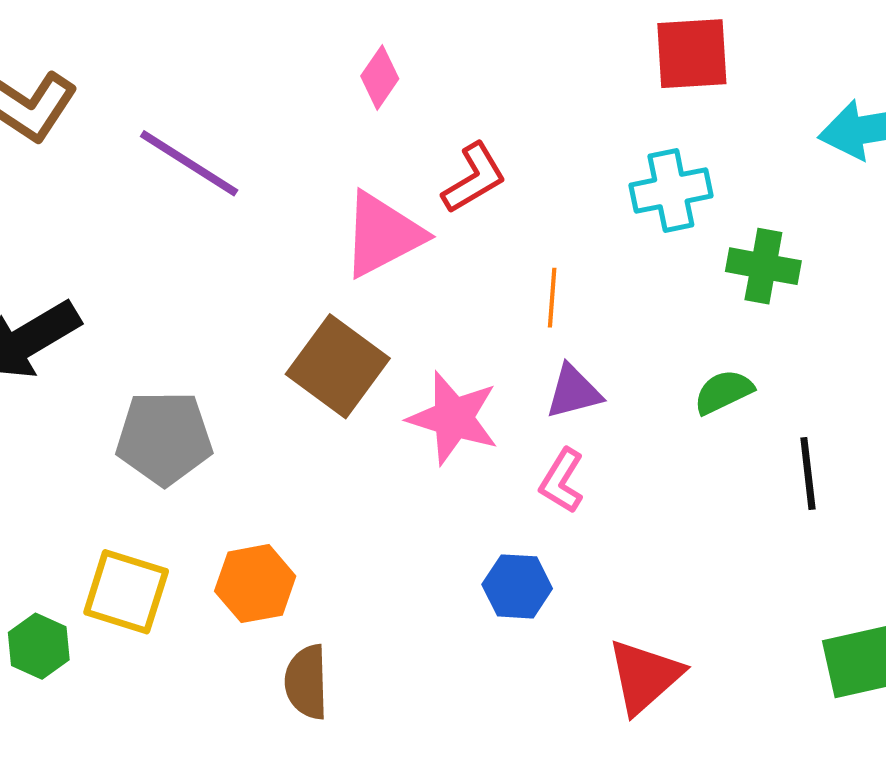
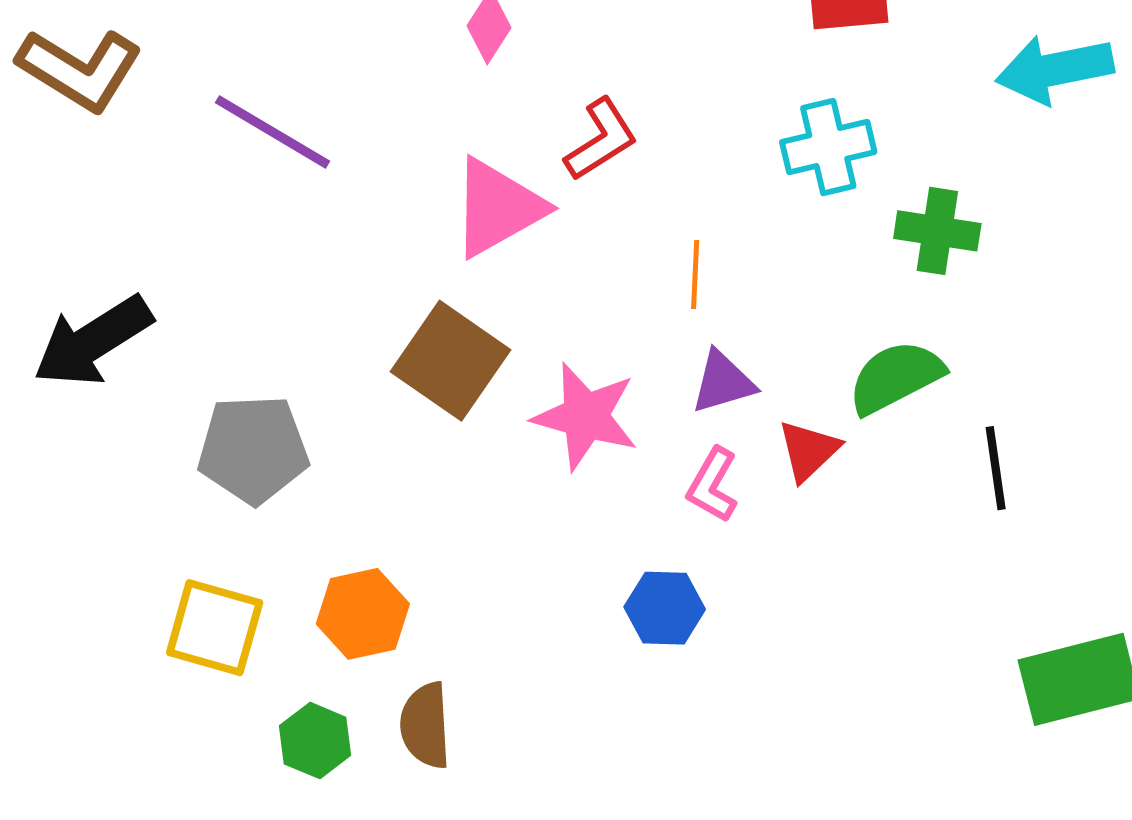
green semicircle: (724, 392) -> (896, 377), size x1.4
green hexagon: (39, 646) -> (315, 741), moved
red triangle: (645, 676) -> (809, 451), moved, size x0.7

